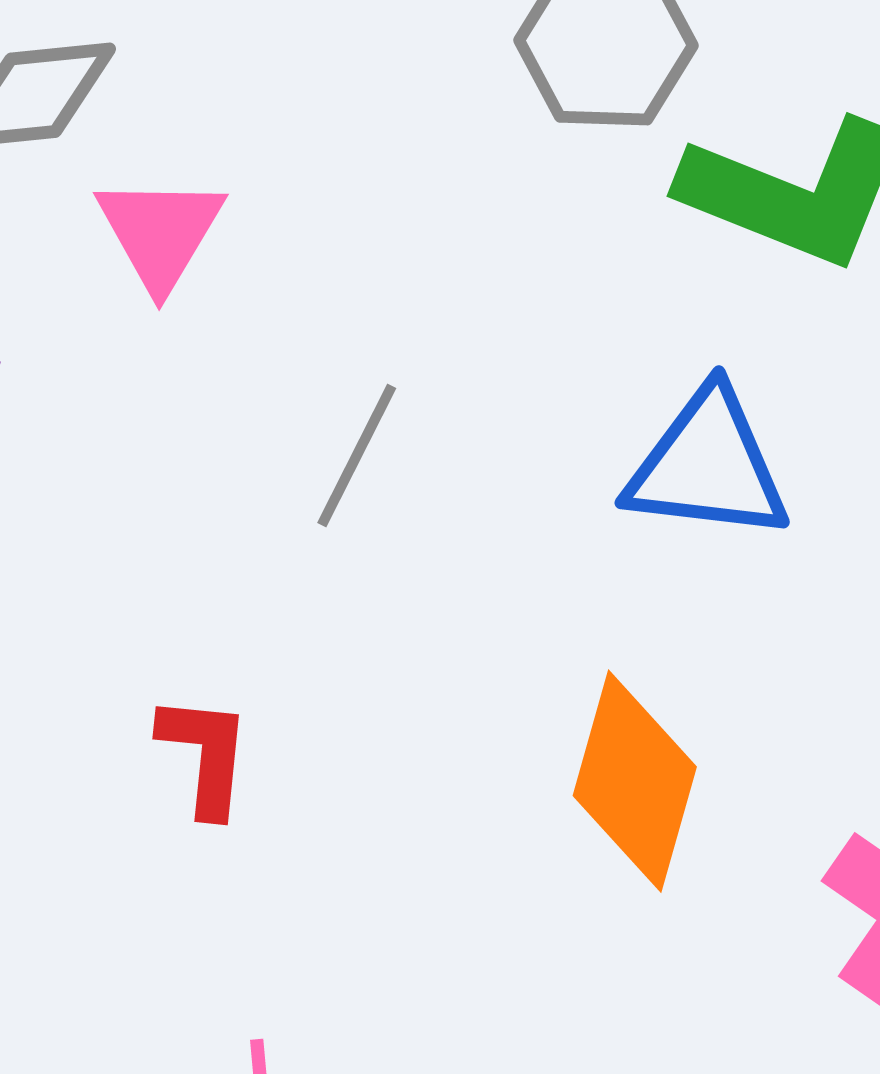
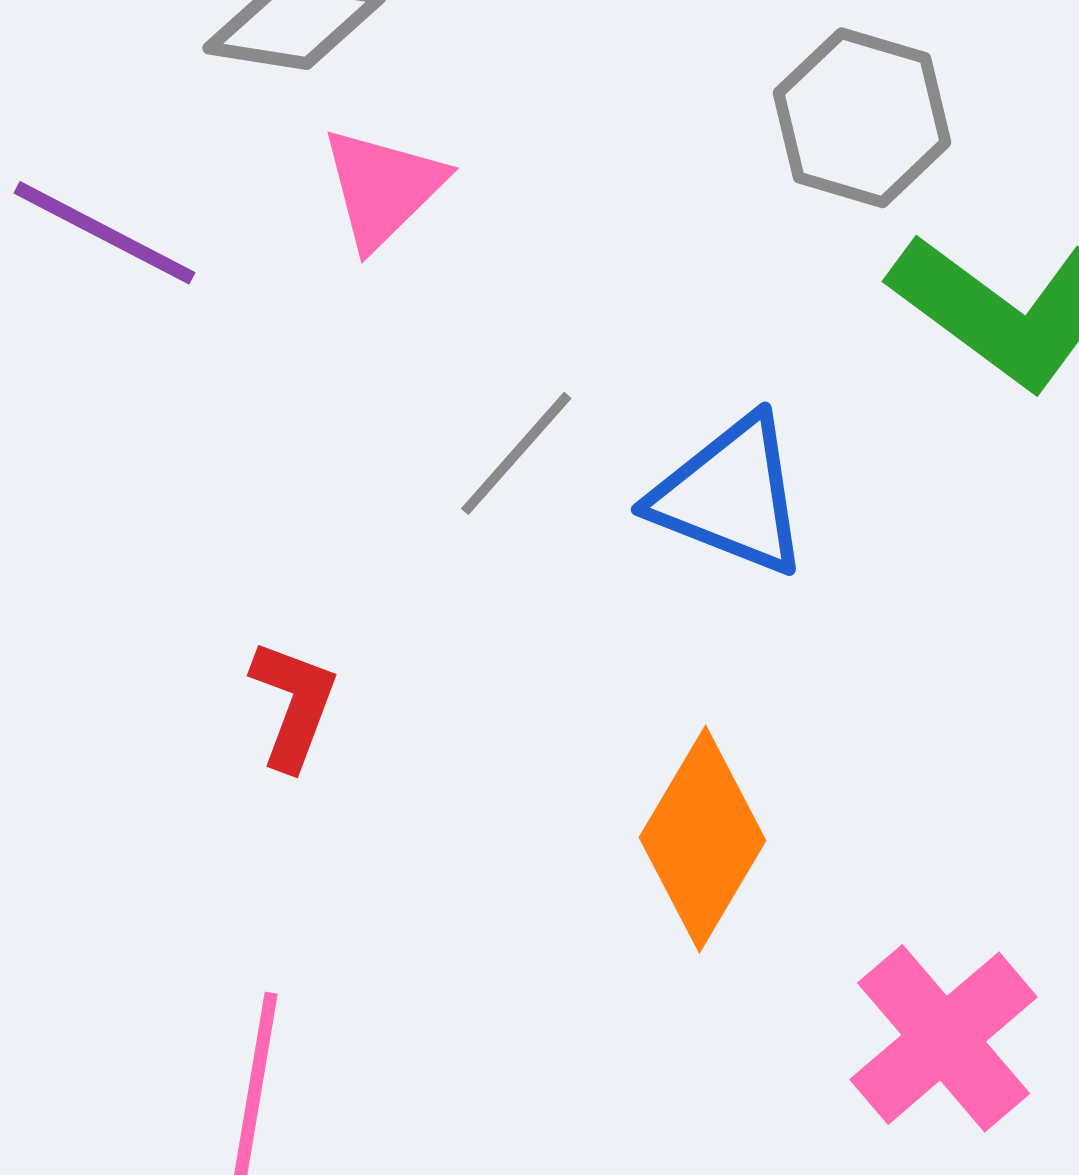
blue triangle: (708, 466) -> (731, 496), moved

